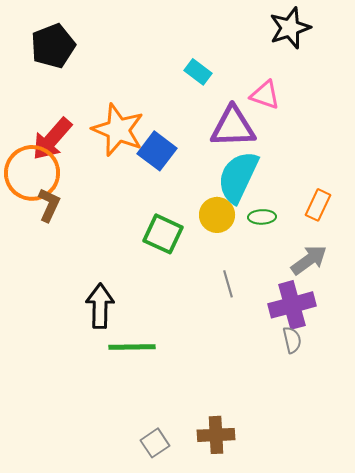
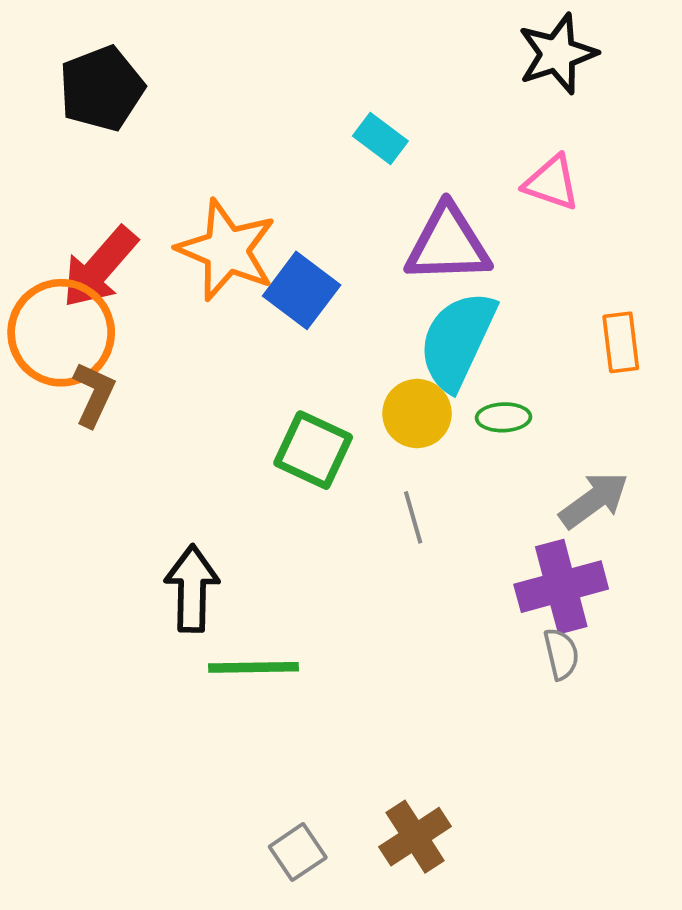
pink triangle: (265, 95) -> (552, 183), moved
orange rectangle: (318, 205) -> (621, 342), moved, turned -32
gray line: (228, 284) -> (413, 517), moved
brown cross: (216, 435) -> (415, 837), turned -30

